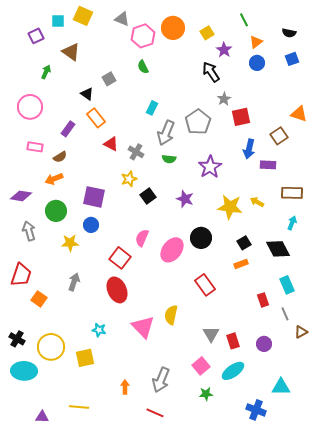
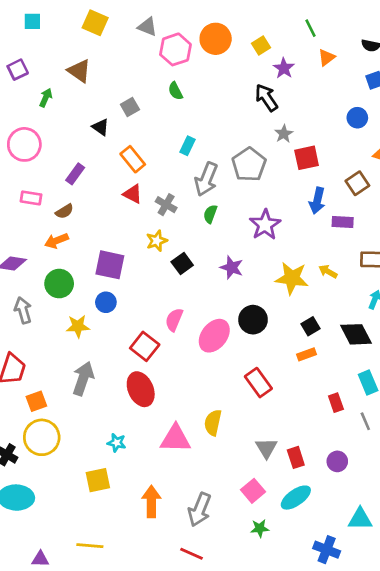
cyan square: (58, 21) -> (32, 21), moved
purple square: (36, 36) -> (18, 70), moved
blue circle: (257, 63) -> (357, 118), moved
orange rectangle: (96, 118) -> (133, 159), moved
green semicircle: (169, 159) -> (210, 214), turned 104
gray arrow: (74, 282) -> (83, 378), size x1.4
orange square: (39, 299) -> (36, 401), turned 35
pink triangle: (143, 327) -> (175, 439), turned -45
yellow circle: (51, 347) -> (42, 437), moved
orange arrow: (125, 387) -> (151, 502), moved, size x1.6

